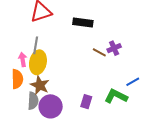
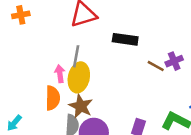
black rectangle: (83, 23) -> (125, 39), moved

